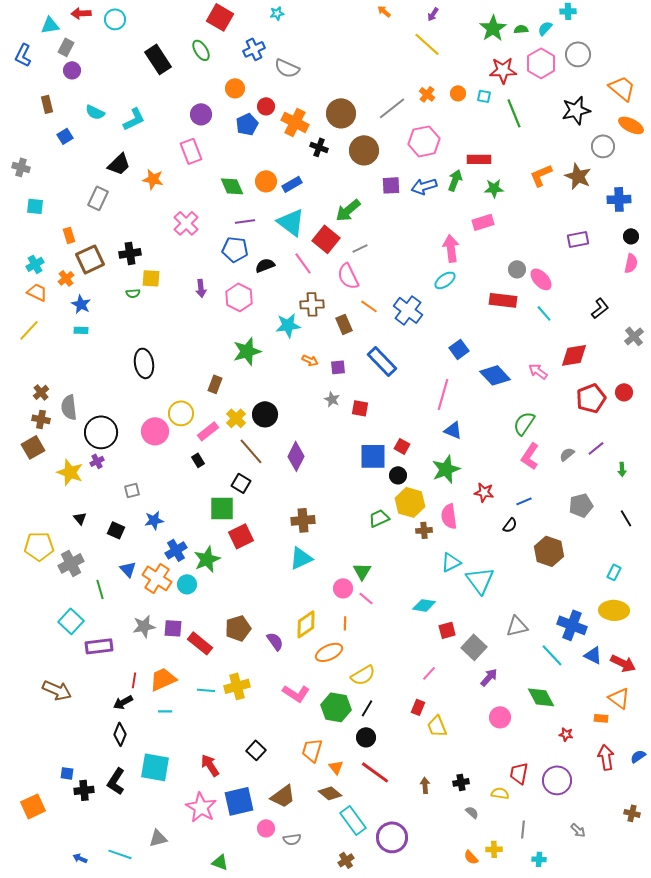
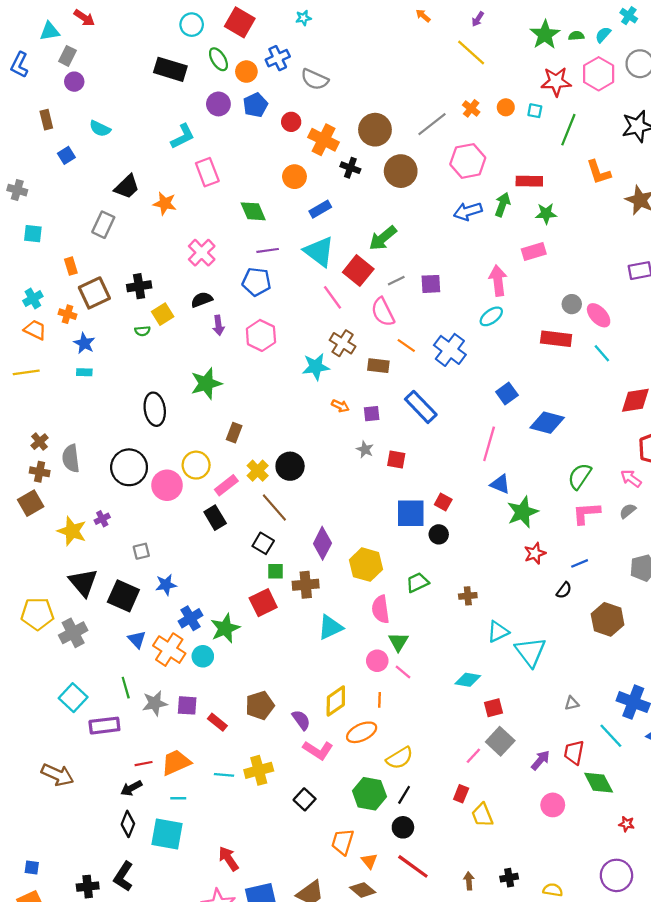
cyan cross: (568, 11) -> (629, 16), turned 35
red arrow: (81, 13) -> (84, 18), turned -144
cyan circle: (115, 19) -> (192, 25), moved
black rectangle: (158, 59) -> (170, 69), turned -40
orange circle: (235, 88) -> (246, 72), moved
green line: (514, 113) -> (568, 130), turned 44
purple circle: (201, 114) -> (218, 104), moved
cyan L-shape: (134, 119) -> (183, 136), moved
blue pentagon: (247, 124) -> (255, 105), moved
orange L-shape: (541, 175) -> (599, 172), moved, turned -85
orange circle: (266, 181) -> (294, 177), moved
purple square: (391, 185) -> (431, 284), moved
black semicircle: (265, 265) -> (202, 300), moved
orange cross: (66, 278) -> (68, 314), turned -35
yellow square: (151, 278) -> (163, 314), turned -36
brown cross: (312, 304) -> (343, 343), turned 35
brown rectangle: (344, 324) -> (378, 366), turned -60
yellow line: (29, 330) -> (26, 372), turned 40
green star: (247, 351) -> (206, 383), moved
pink arrow: (538, 371) -> (631, 479), moved
blue diamond: (495, 375) -> (547, 423), turned -32
black circle: (101, 432) -> (129, 467), moved
purple diamond: (296, 456) -> (322, 543), moved
pink L-shape: (530, 456) -> (586, 513), turned 52
black rectangle: (198, 460) -> (215, 518), size x1.5
green star: (446, 469) -> (523, 512), moved
red star: (484, 492) -> (535, 553), turned -30
yellow hexagon: (410, 502) -> (366, 565), moved
green square: (222, 508) -> (275, 571), moved, size x0.6
pink semicircle: (449, 516) -> (381, 609), moved
black triangle: (80, 518) -> (83, 582), size x2.0
brown cross: (303, 520) -> (306, 585), moved
black square: (116, 530) -> (123, 596), size x1.6
green line: (100, 589) -> (126, 688), moved
gray triangle: (517, 626) -> (572, 703), size x0.6
red rectangle: (200, 643) -> (217, 722), size x0.7
gray square: (474, 647) -> (500, 741), moved
red line: (134, 680) -> (144, 764), turned 70
pink L-shape: (296, 693) -> (318, 750), moved
black square: (256, 750) -> (305, 799), moved
cyan square: (155, 767) -> (167, 834), moved
blue square: (67, 773) -> (32, 868), moved
red trapezoid: (519, 773) -> (574, 752), moved

